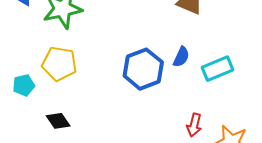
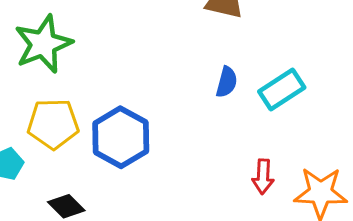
blue hexagon: (143, 69) -> (121, 137), moved

